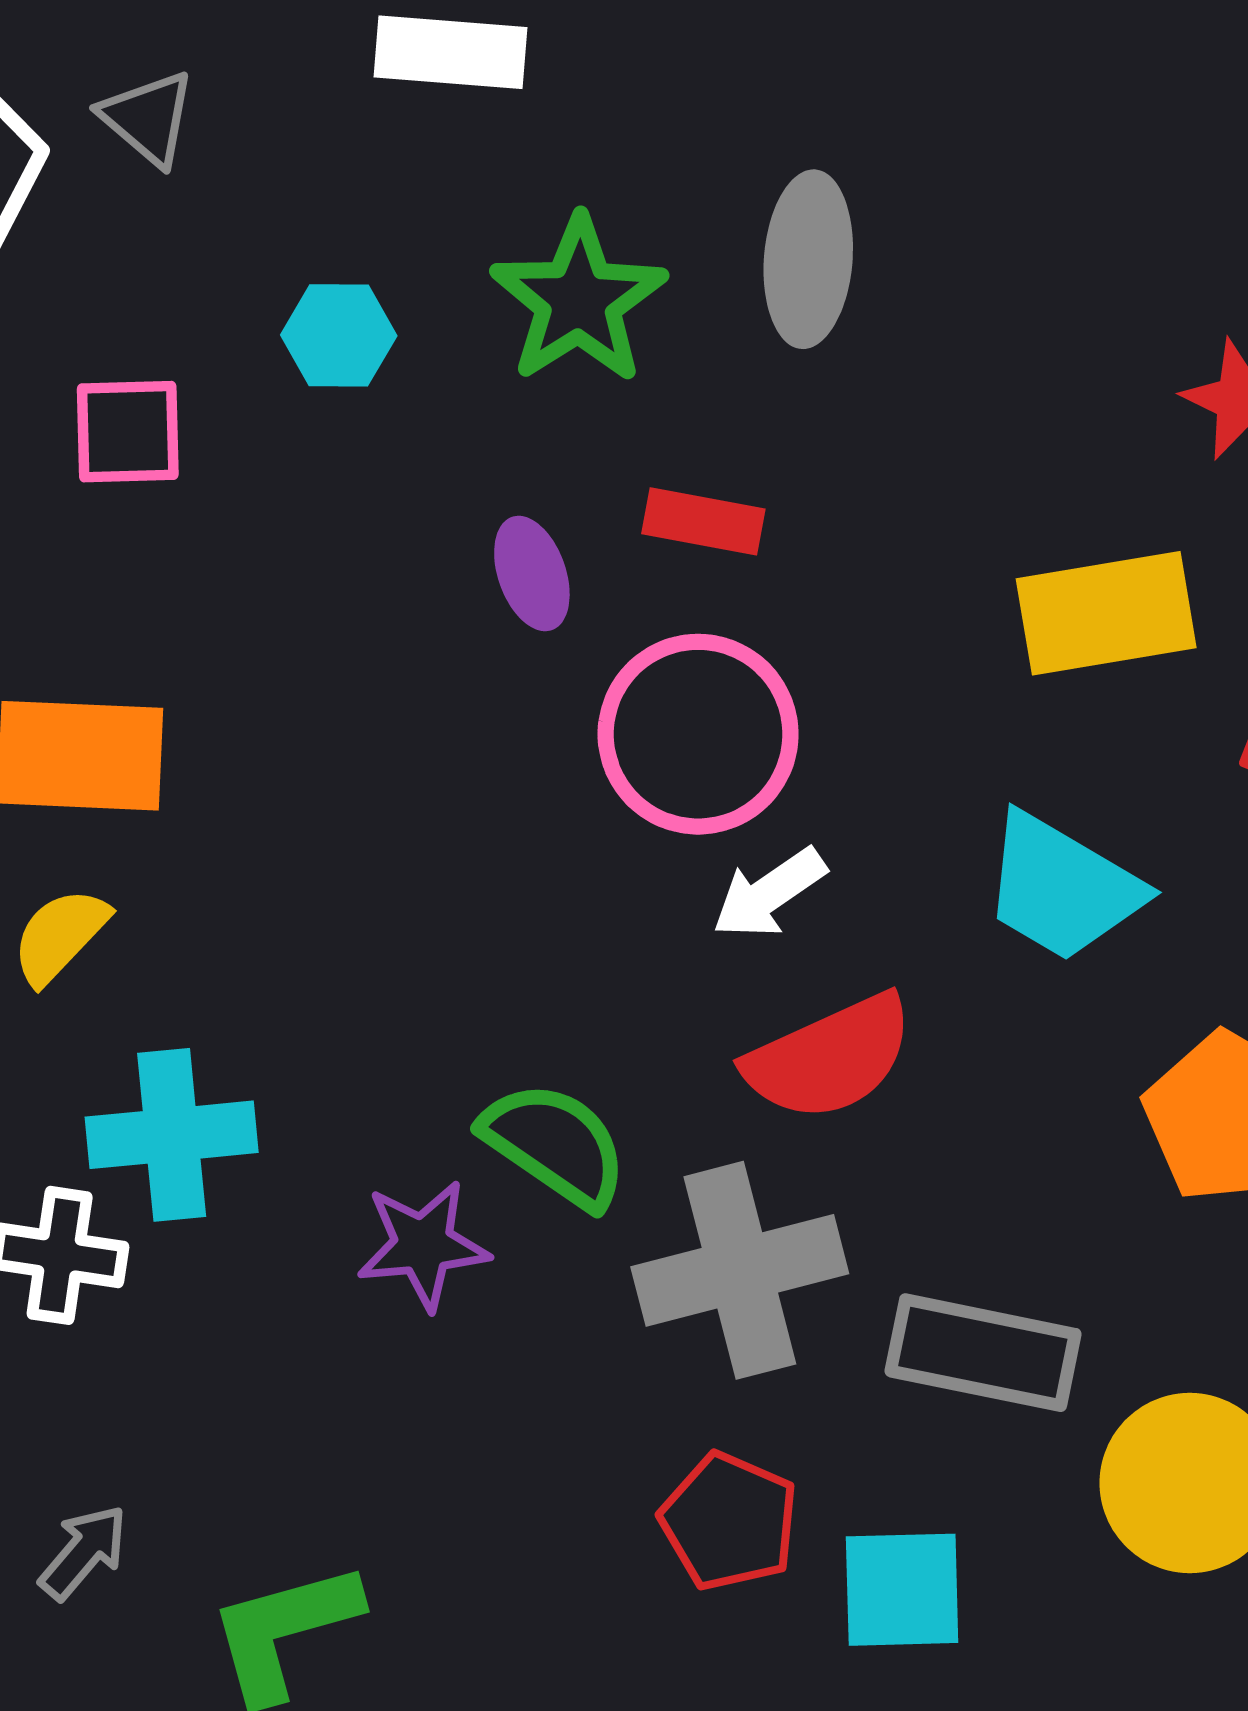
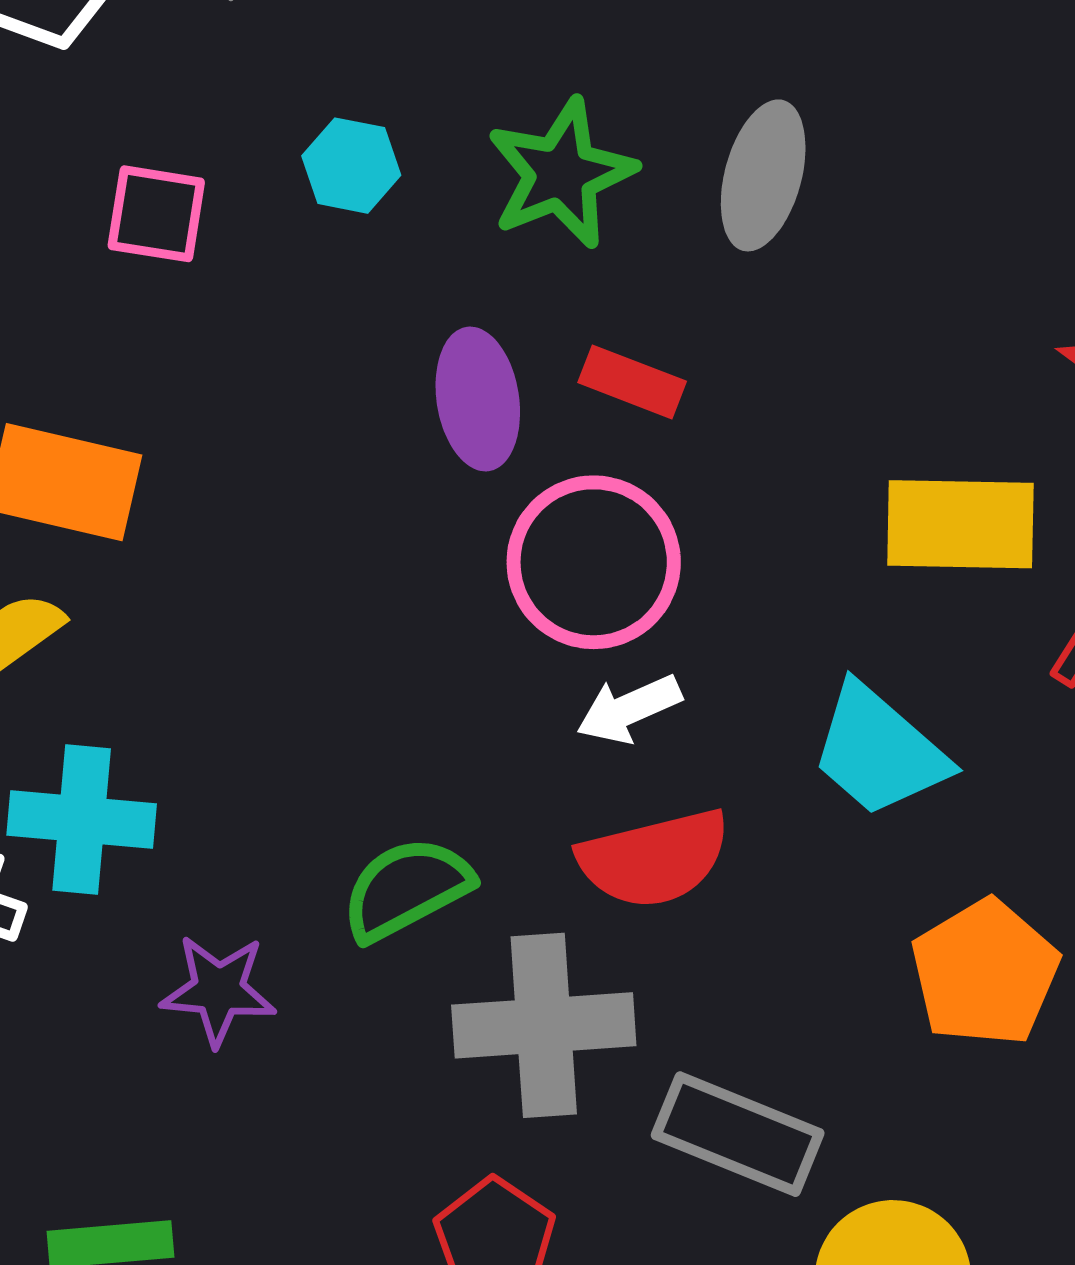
purple ellipse: (532, 574) -> (478, 399), size x1.4
green semicircle: (555, 1144) -> (406, 889), turned -73
purple star: (423, 1245) -> (218, 990), moved

